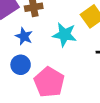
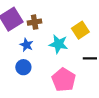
pink pentagon: (49, 82) -> (64, 80), moved

